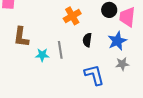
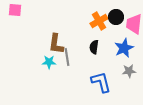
orange cross: (72, 16) -> (99, 21), moved
brown L-shape: (21, 37) -> (56, 44), moved

